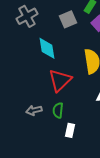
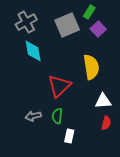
gray square: (68, 19) -> (67, 25), size x1.4
cyan diamond: (47, 48) -> (33, 51), moved

